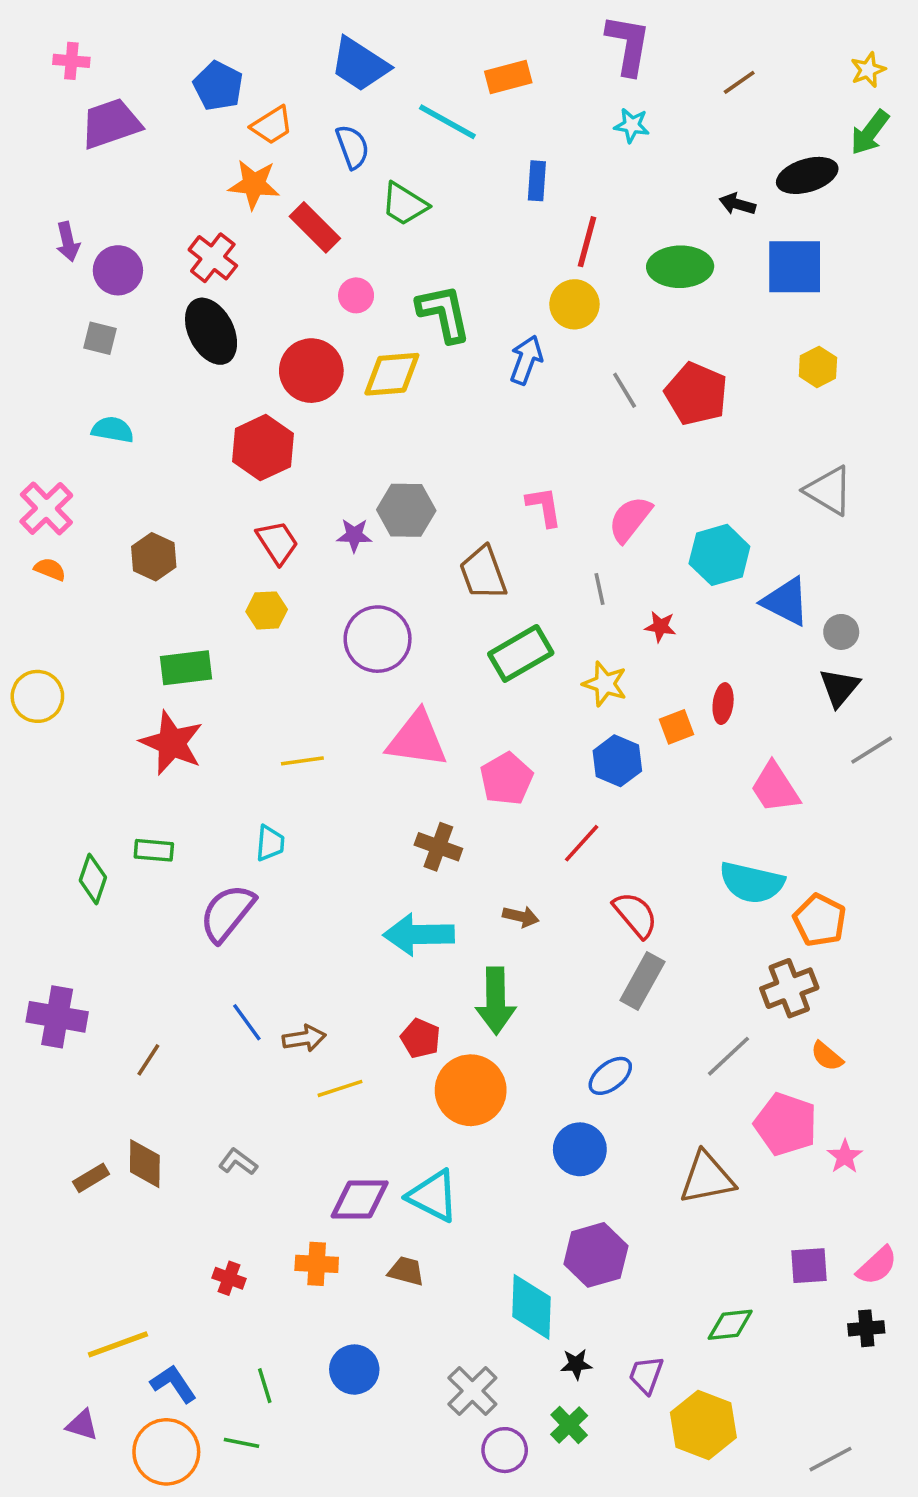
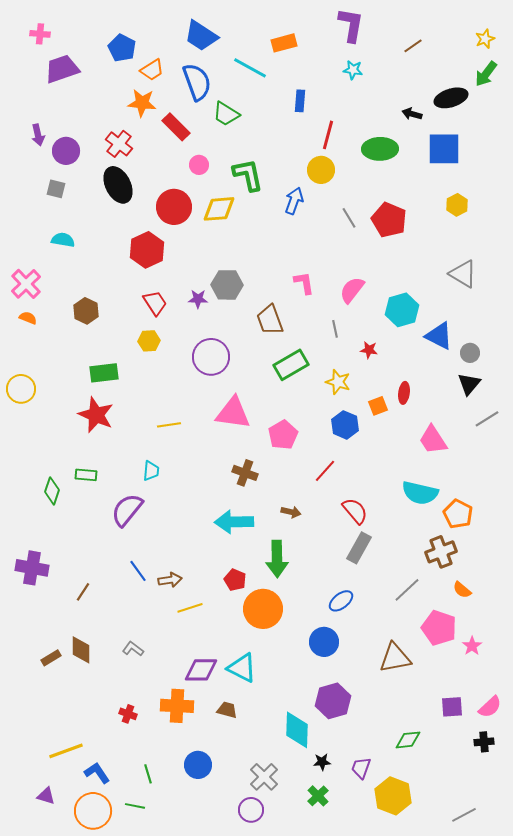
blue semicircle: (352, 147) -> (197, 82), size x1.5
orange cross: (317, 1264) -> (177, 706), size x1.4
purple circle: (505, 1450) -> (251, 810), moved

